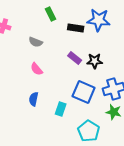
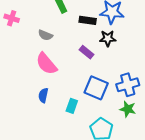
black star: (95, 61) -> (108, 38), moved
pink semicircle: (37, 69) -> (46, 64), size x1.6

